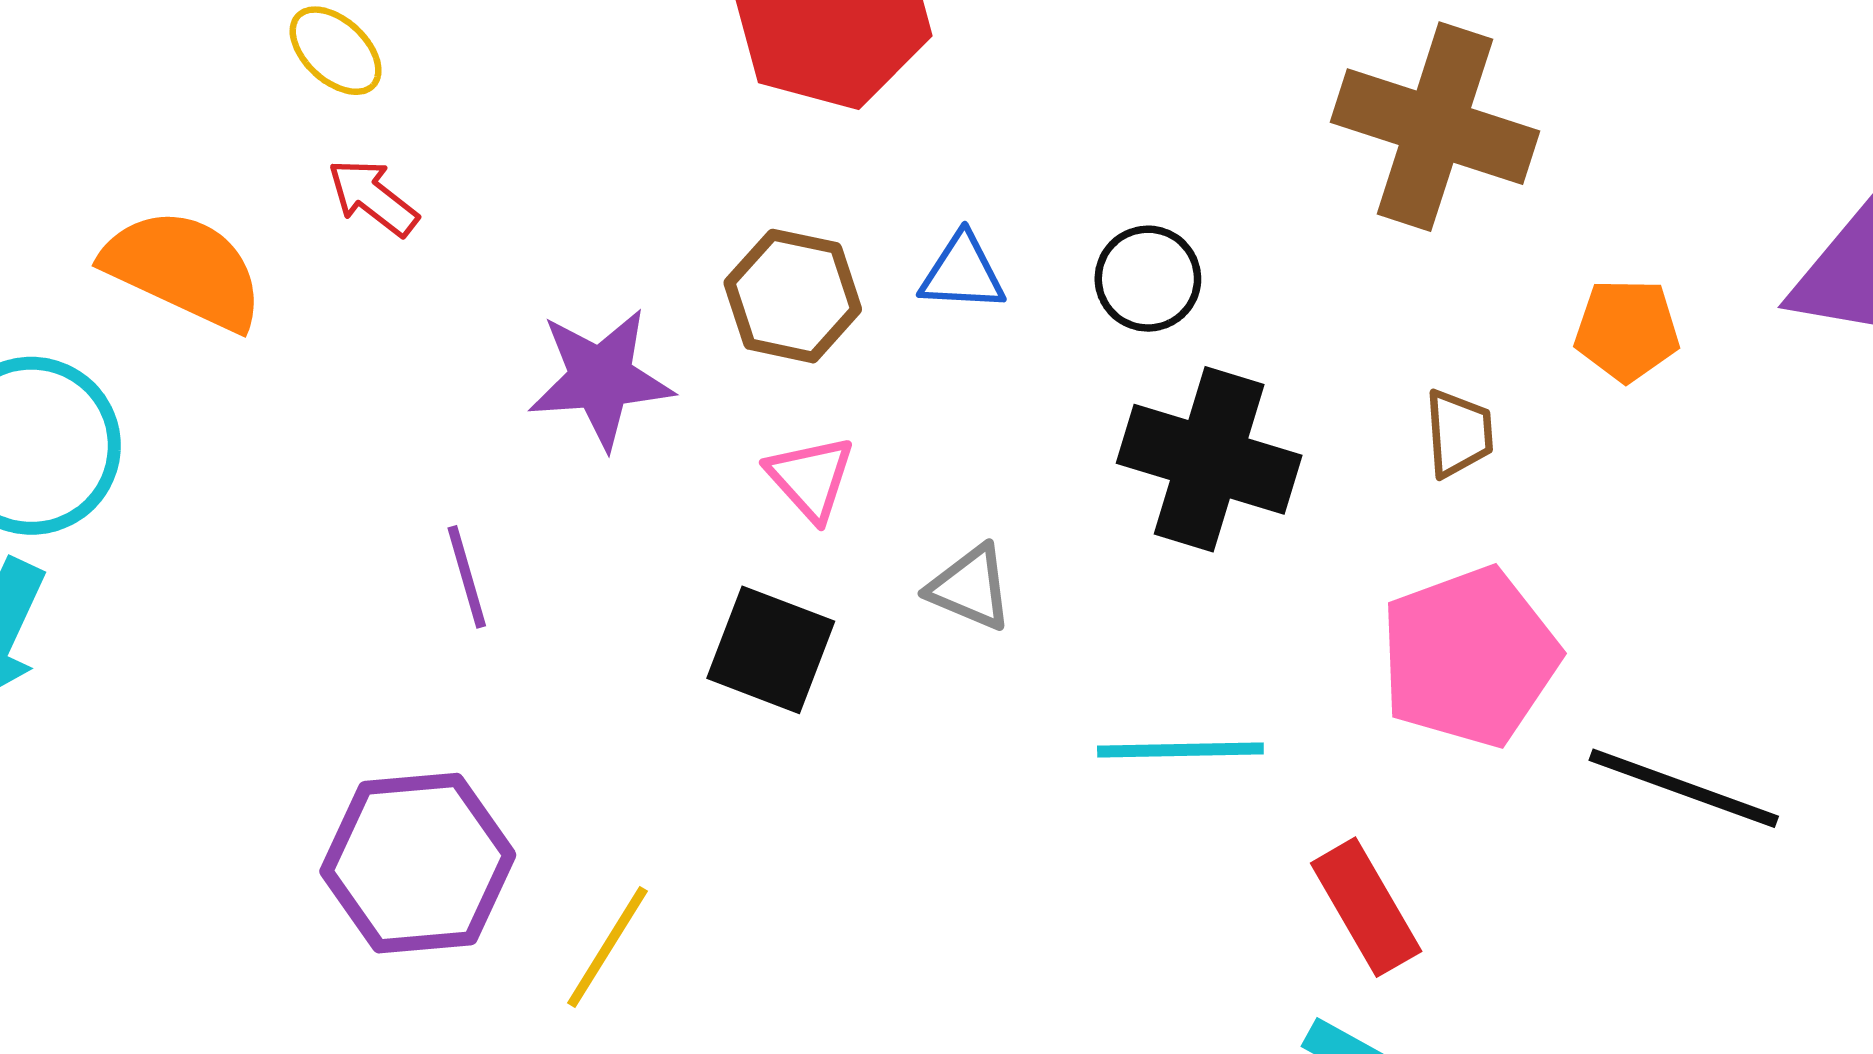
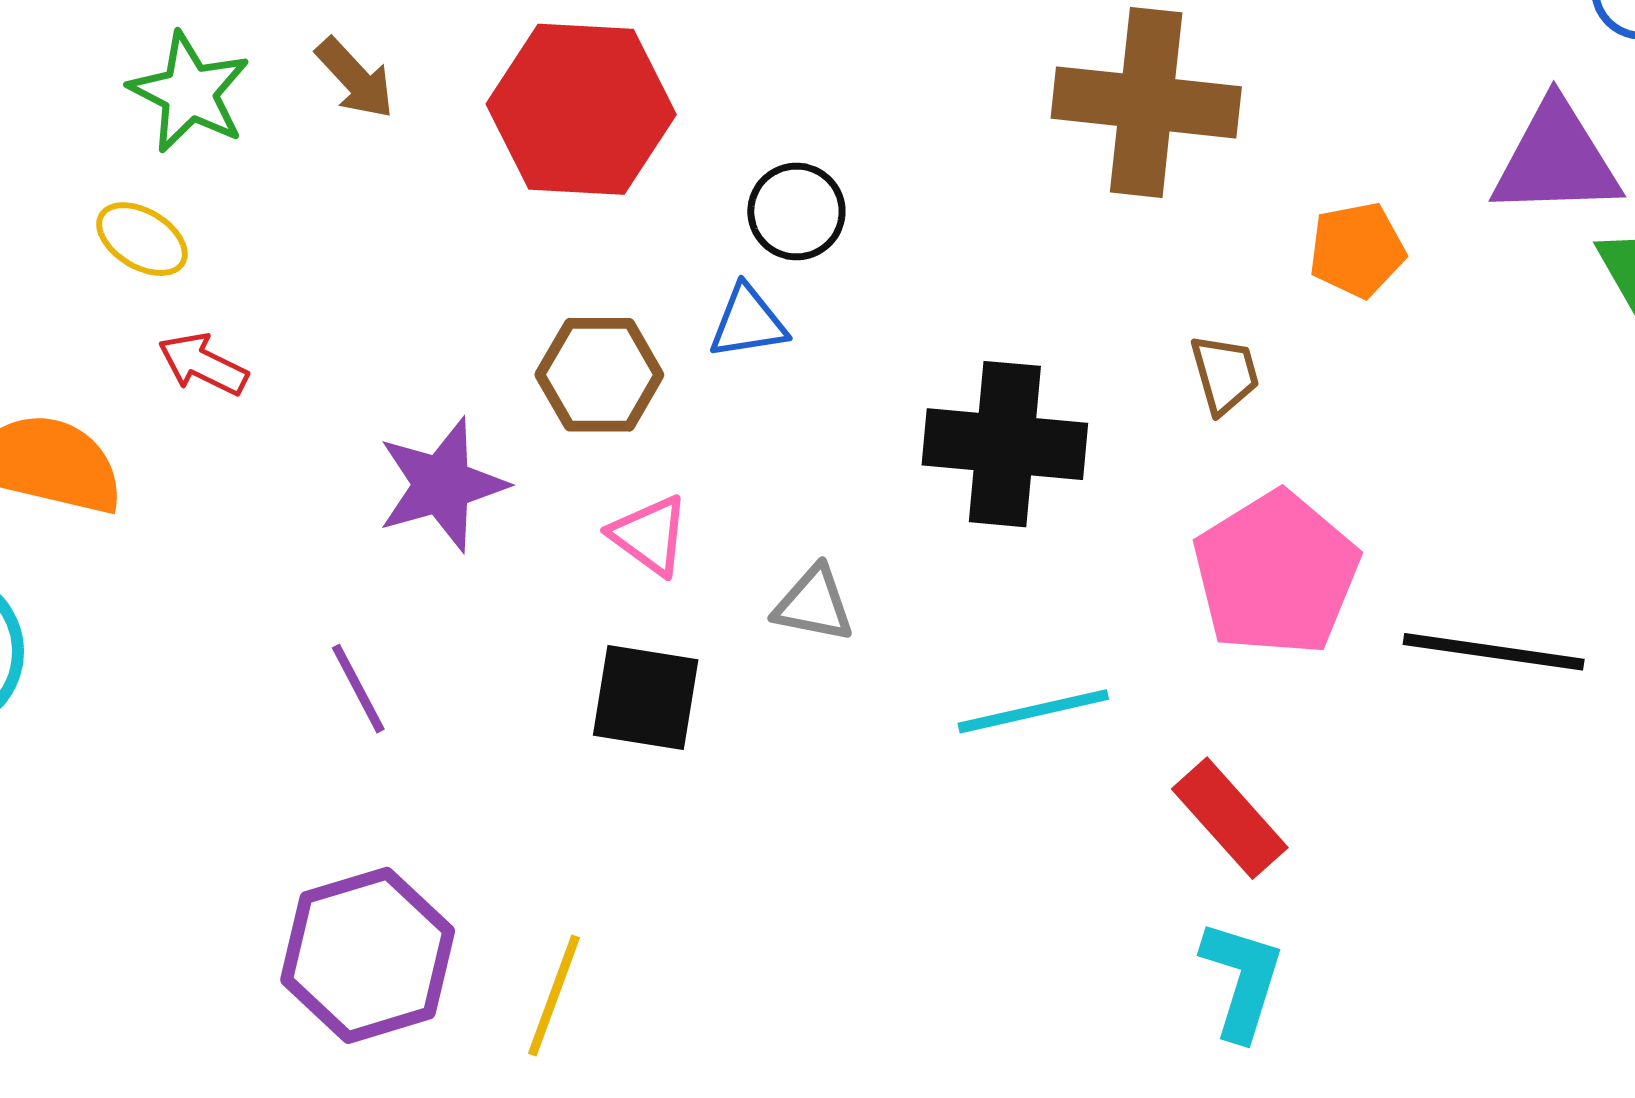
black circle: (1148, 279) -> (796, 212), moved

